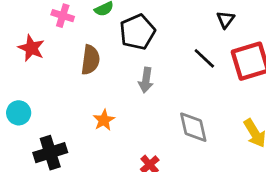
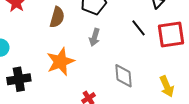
orange star: (104, 120) -> (60, 62), size x1.8

